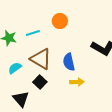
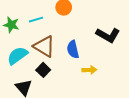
cyan semicircle: (15, 68) -> (17, 56), size x1.5
yellow arrow: (77, 82) -> (89, 70), moved

